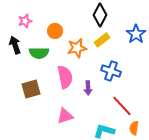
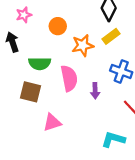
green semicircle: (39, 53) -> (40, 64), moved
brown square: (31, 89) -> (31, 92), turned 30
pink triangle: (65, 116) -> (52, 122), moved

